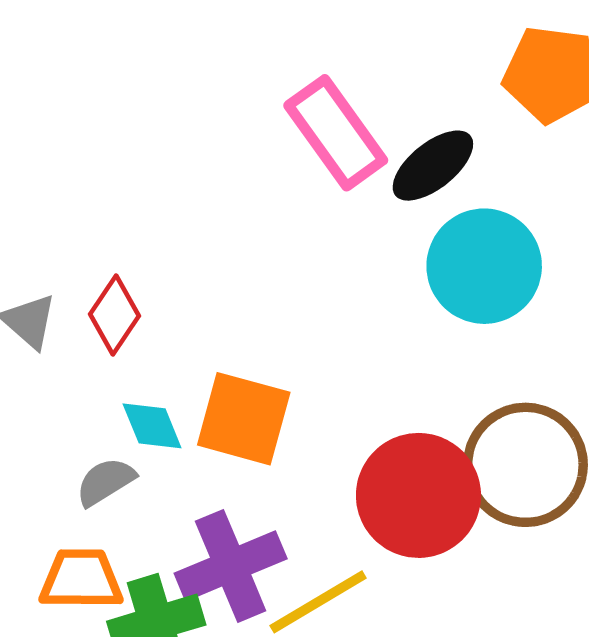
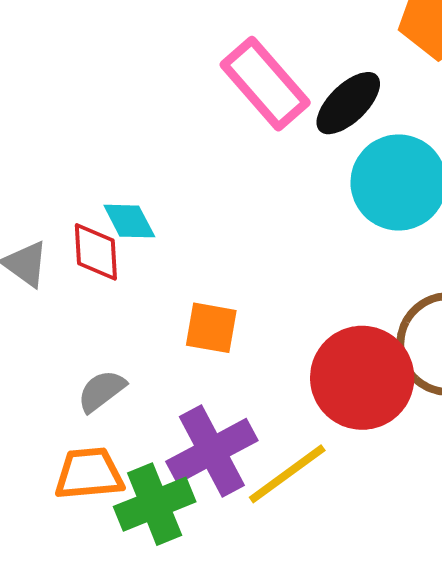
red diamond: (115, 315) -> (96, 252), turned -32
orange square: (244, 419) -> (211, 328), size x0.7
cyan diamond: (152, 426) -> (129, 221), moved

